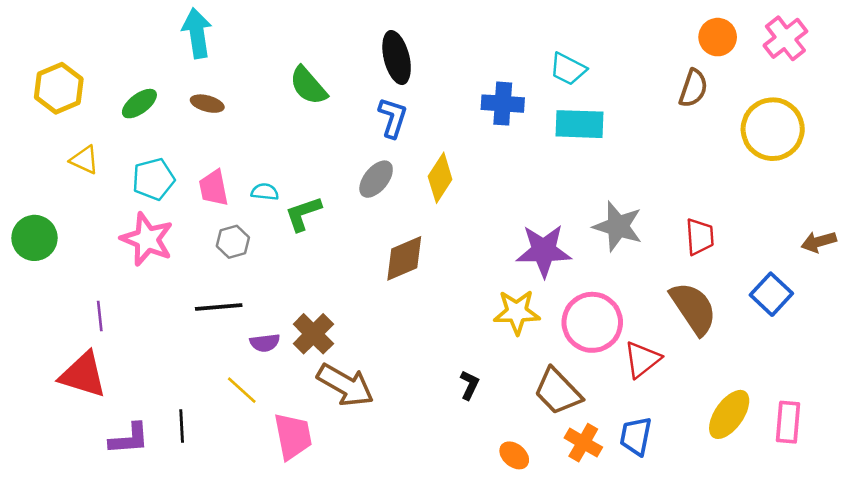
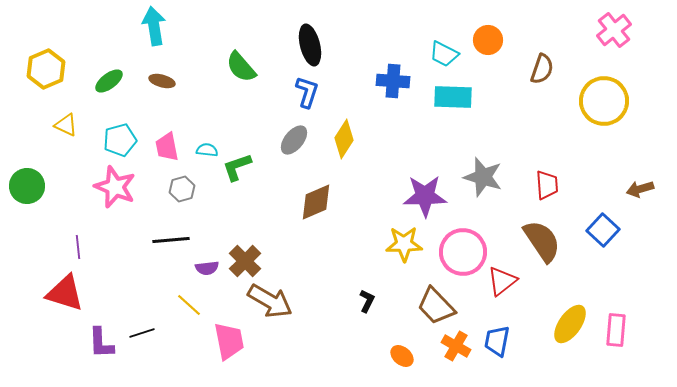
orange circle: (718, 37) -> (488, 40), moved
black line: (182, 426) -> (142, 333), turned 75
purple L-shape: (129, 439) -> (101, 343), turned 92

